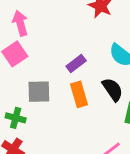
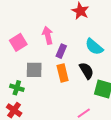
pink arrow: (20, 23) -> (48, 35), moved
purple rectangle: (76, 63) -> (61, 51), turned -32

